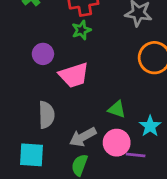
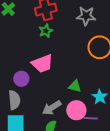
purple circle: (43, 54) -> (21, 79), moved
gray semicircle: (46, 115) -> (14, 100), moved

